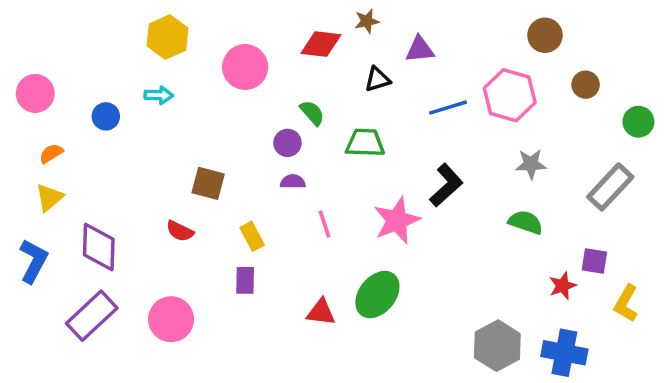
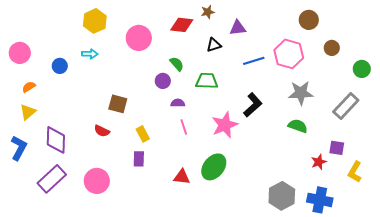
gray star: (531, 164) -> (301, 93), size x1.4
purple semicircle: (293, 182) -> (178, 103), moved

